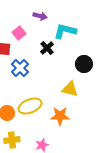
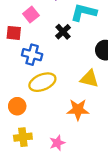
blue cross: (20, 68) -> (32, 55), turned -30
yellow ellipse: (30, 106) -> (42, 82), moved

